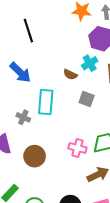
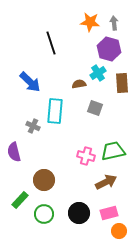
black line: (28, 31) -> (51, 43), moved
brown semicircle: (70, 74) -> (79, 84), turned 144
brown circle: (35, 156) -> (44, 180), moved

